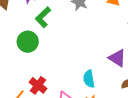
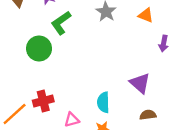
red cross: (38, 85) -> (43, 101), turned 30

